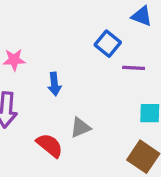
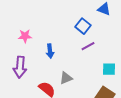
purple line: (134, 68) -> (88, 46), moved, turned -32

